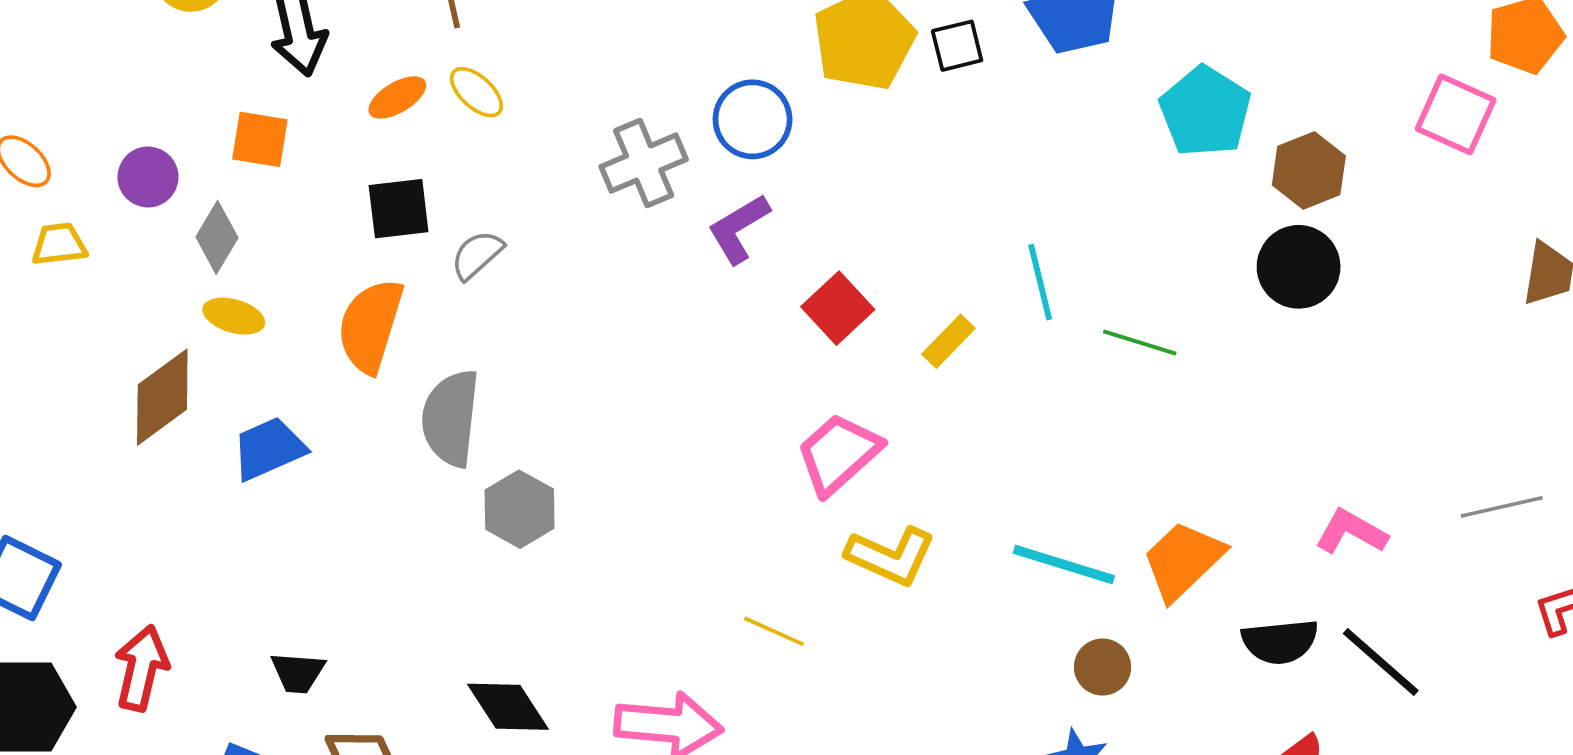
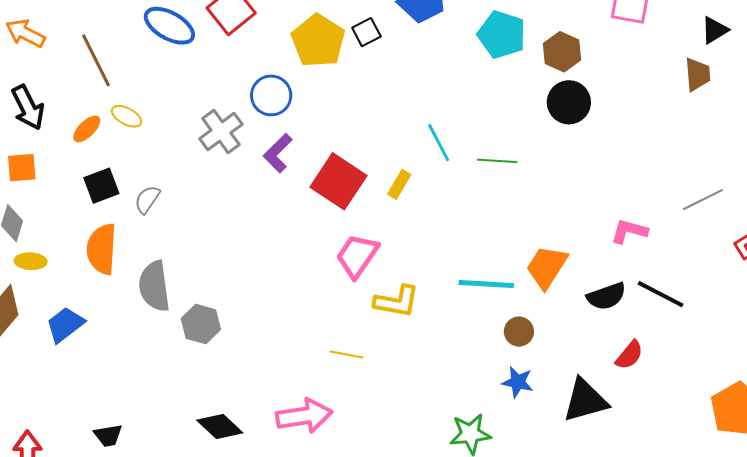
red square: (838, 308) -> (338, 181), size x1.5

